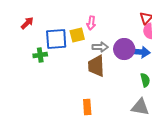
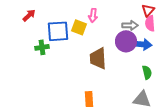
yellow square: (77, 35) -> (79, 27), turned 35
gray arrow: (100, 47) -> (130, 25), moved

